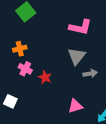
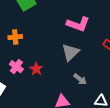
pink cross: (25, 69) -> (16, 67), moved
gray arrow: (90, 74) -> (80, 79), moved, turned 40

